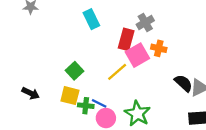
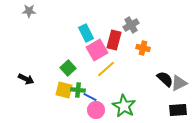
cyan rectangle: (91, 19) -> (86, 33), moved
pink square: (137, 55) -> (97, 50), moved
black arrow: (31, 93) -> (26, 79), moved
green cross: (86, 106) -> (78, 90), moved

